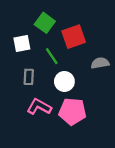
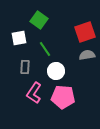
red square: (74, 37) -> (85, 32), moved
pink L-shape: (39, 107) -> (34, 93), turned -85

